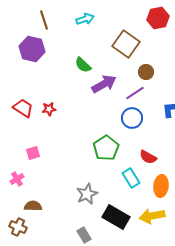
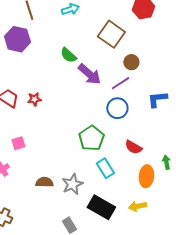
purple arrow: (104, 84) -> (89, 74), turned 70
cyan rectangle: (131, 178) -> (105, 168), moved
brown semicircle: (33, 206) -> (44, 182), moved
yellow arrow: (152, 216) -> (137, 206), size x0.7

